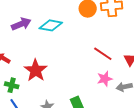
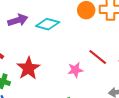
pink star: (105, 79) -> (75, 70), moved

